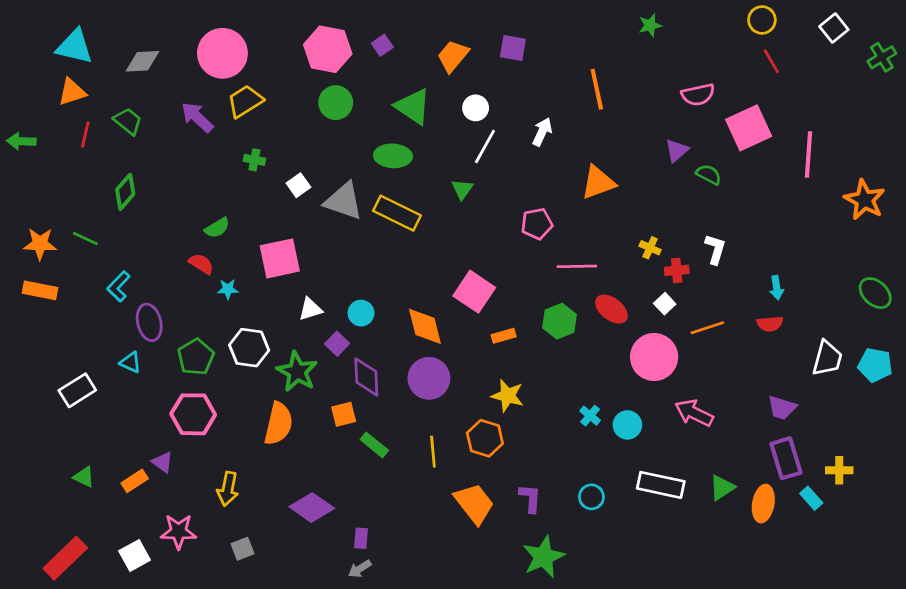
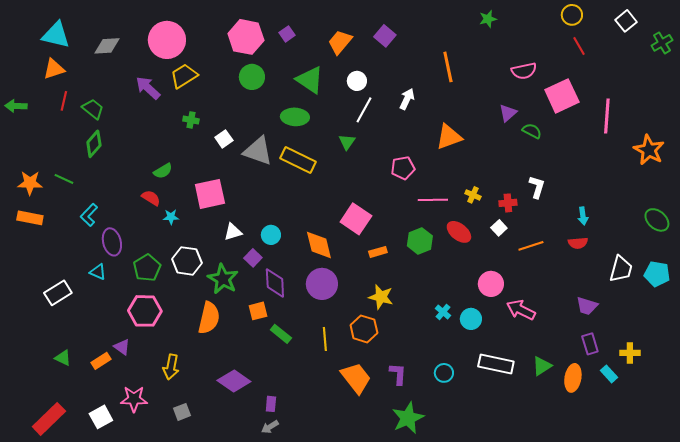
purple square: (513, 48) -> (385, 36), turned 30
green trapezoid: (128, 121) -> (93, 109), moved
yellow cross: (650, 248) -> (473, 195), moved
pink circle: (654, 357) -> (491, 284), moved, size x0.7
purple rectangle: (786, 458) -> (590, 344), size x0.7

